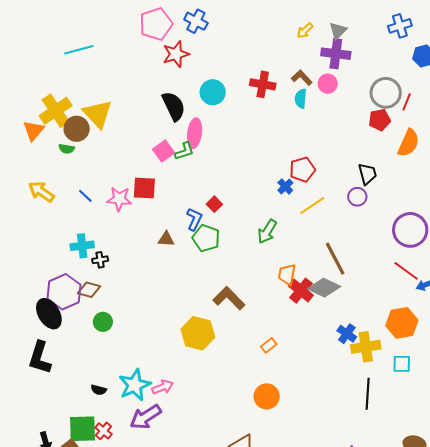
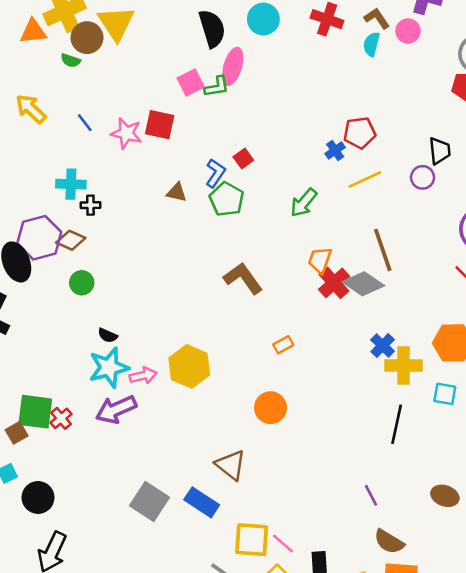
orange triangle: (34, 131) -> (33, 31), turned 35
yellow hexagon: (198, 333) -> (189, 366), moved
black semicircle: (99, 390) -> (108, 335), moved

